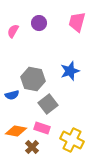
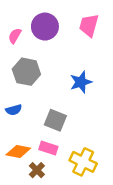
purple circle: (39, 23) -> (45, 27), size x1.5
gray hexagon: (33, 79) -> (26, 72), moved
gray square: (48, 104) -> (55, 120), turned -30

